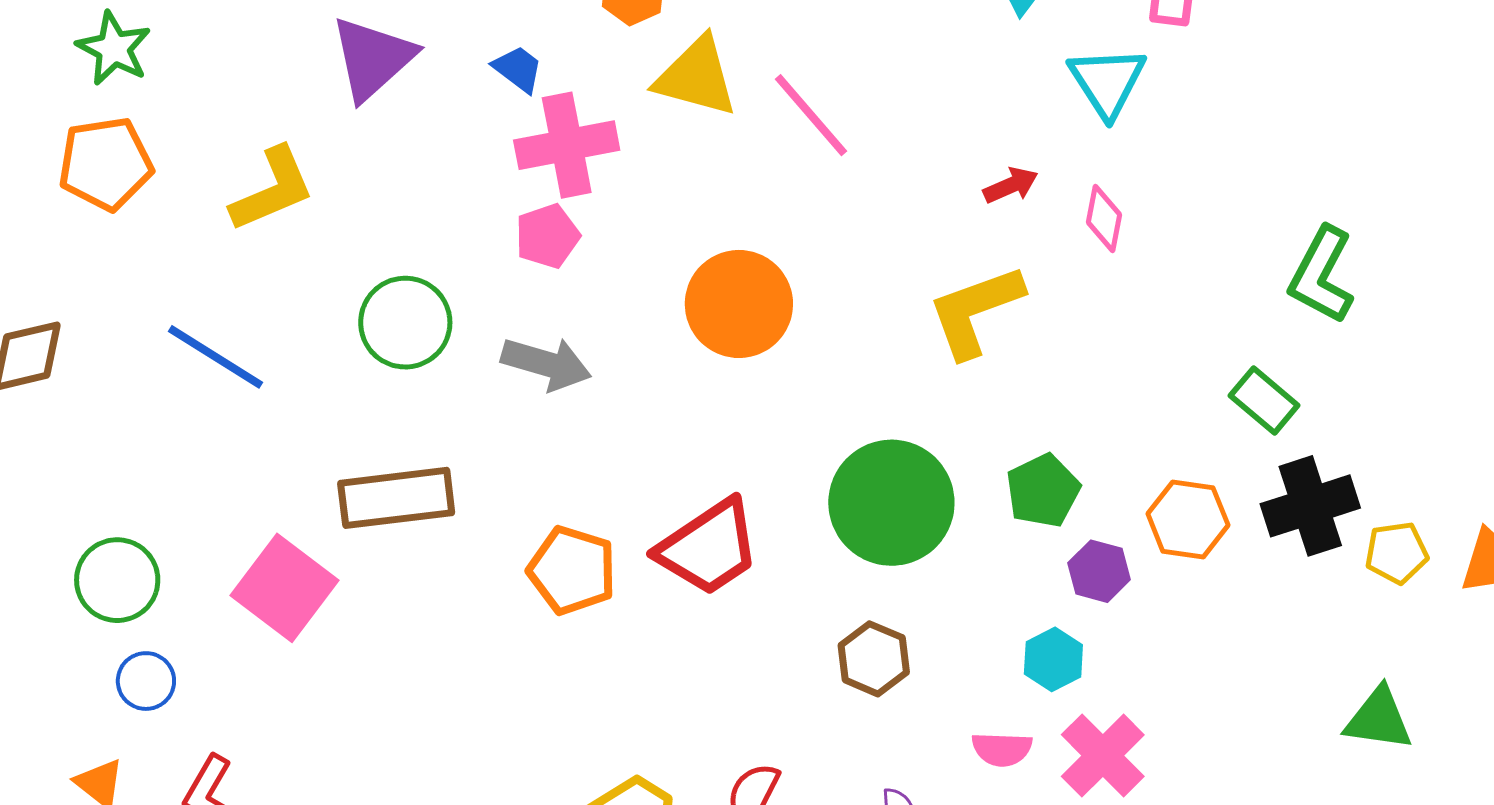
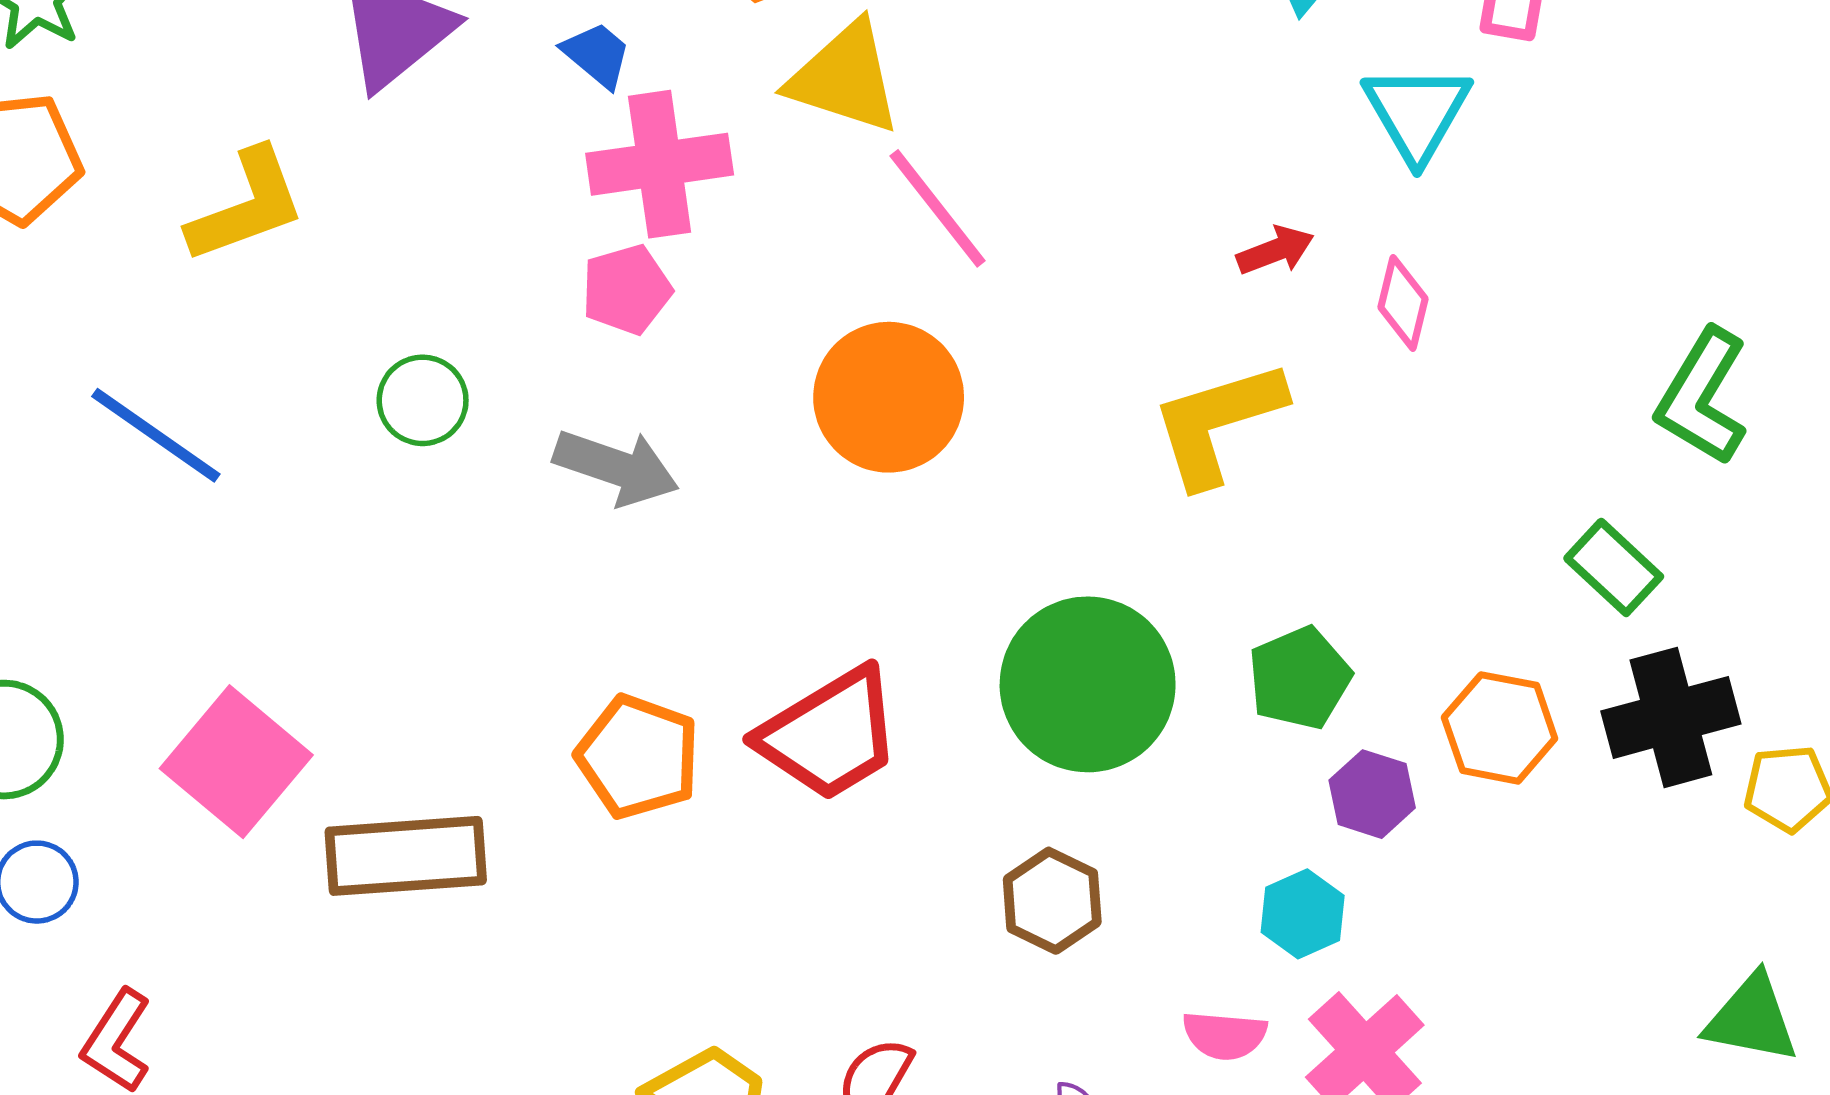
pink line: (811, 115) -> (938, 208), moved
green circle: (405, 323) -> (423, 400), size x0.7
brown rectangle: (396, 498) -> (406, 856), moved

